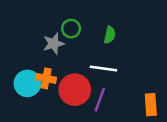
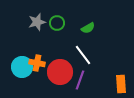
green semicircle: (110, 35) -> (88, 28), turned 48
gray star: (54, 44) -> (37, 22), moved
white line: (103, 68) -> (83, 55), turned 45

